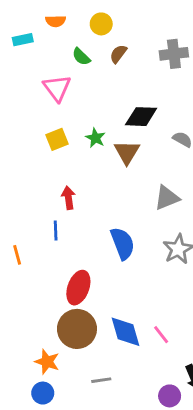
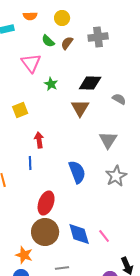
brown semicircle: (118, 54) -> (67, 43), moved
gray cross: (174, 54) -> (98, 37), moved
green star: (95, 138) -> (51, 84), moved
yellow square: (57, 139) -> (20, 110), moved
gray triangle: (167, 198) -> (108, 140), turned -36

